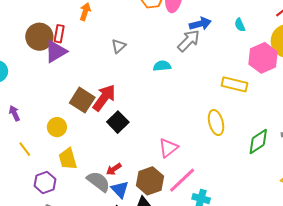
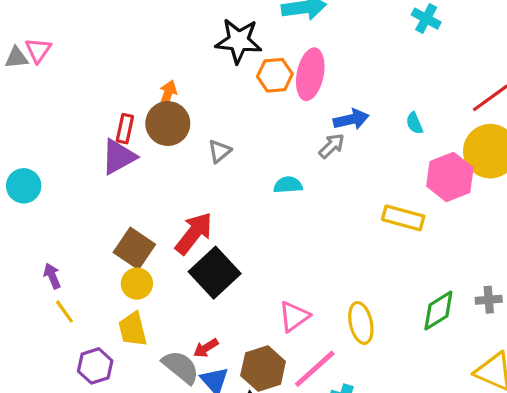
brown circle: (39, 37) -> (168, 123), moved
gray arrow: (189, 41) -> (332, 146), size x0.7
brown square: (82, 100) -> (134, 248), moved
purple arrow: (14, 113) -> (52, 276), moved
black square: (118, 122) -> (215, 273), size x1.4
yellow ellipse: (216, 123) -> (361, 323), moved
yellow circle: (57, 127) -> (137, 284), moved

